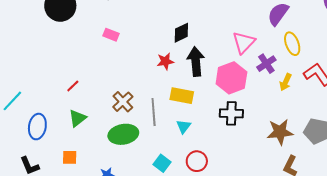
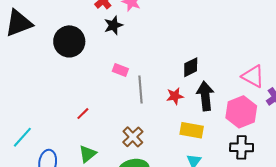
pink triangle: (244, 42) -> (253, 76), turned -45
red line: (73, 86) -> (83, 114), moved
gray line: (154, 112) -> (141, 89), moved

